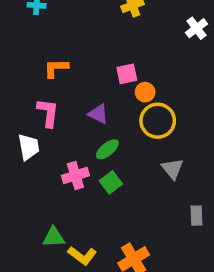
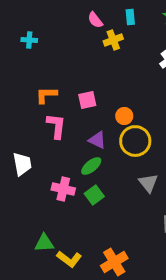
pink square: (127, 74) -> (87, 100), moved
pink L-shape: (48, 113) -> (56, 126), moved
purple triangle: (98, 114) -> (97, 140), moved
pink cross: (75, 176) -> (63, 189), turned 30

